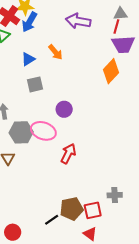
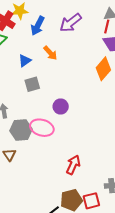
purple arrow: (78, 21) -> (71, 23), turned -45
blue arrow: (29, 22) -> (38, 26), moved
red arrow: (68, 154) -> (73, 165), moved

